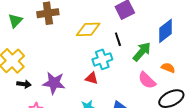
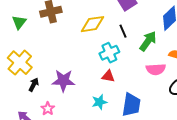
red triangle: (92, 78) -> (108, 76), moved
pink semicircle: (147, 80) -> (156, 69), turned -42
black arrow: (24, 84) -> (34, 85), turned -64

